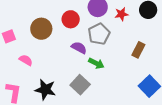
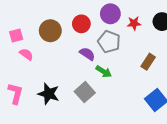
gray pentagon: (99, 34) -> (109, 42), turned -30
pink semicircle: (26, 60) -> (26, 54), moved

